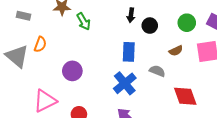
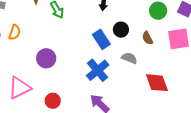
black circle: (150, 26) -> (121, 30), moved
brown semicircle: (176, 51) -> (148, 38), turned 88
blue rectangle: (129, 52) -> (101, 39), turned -36

